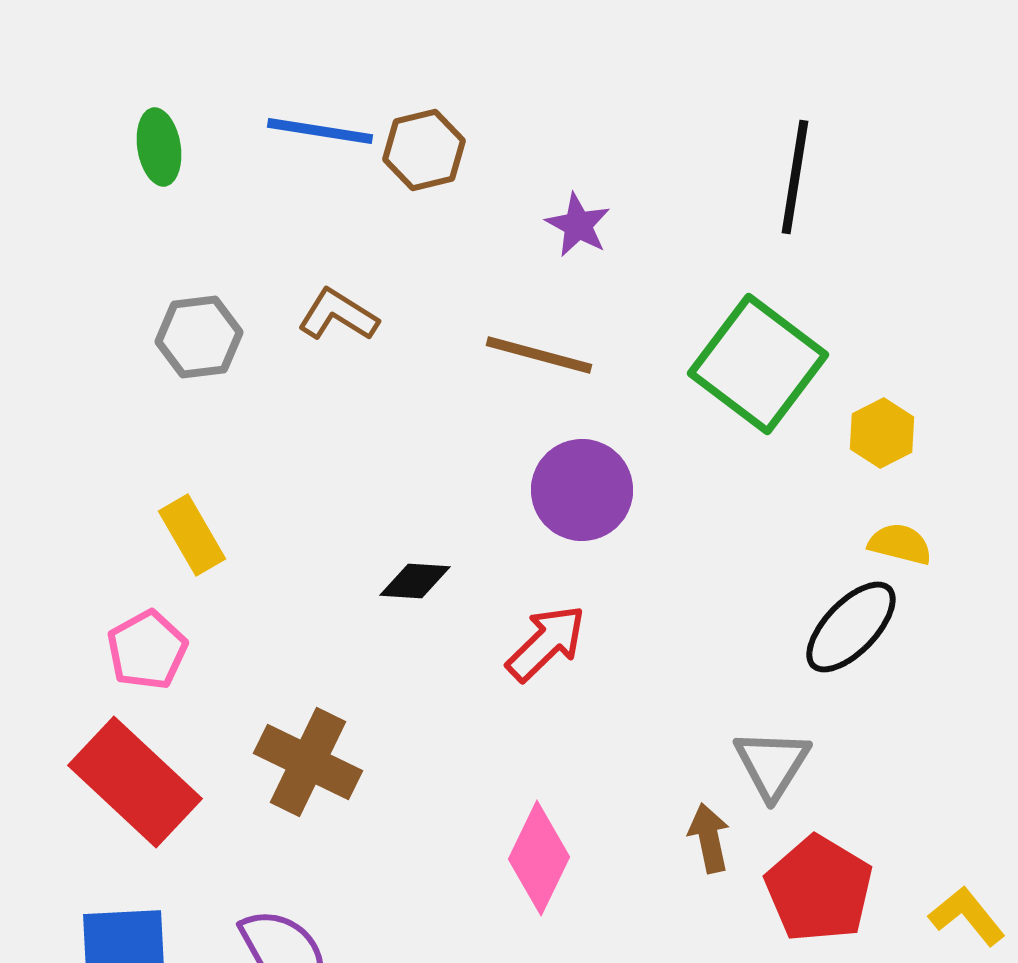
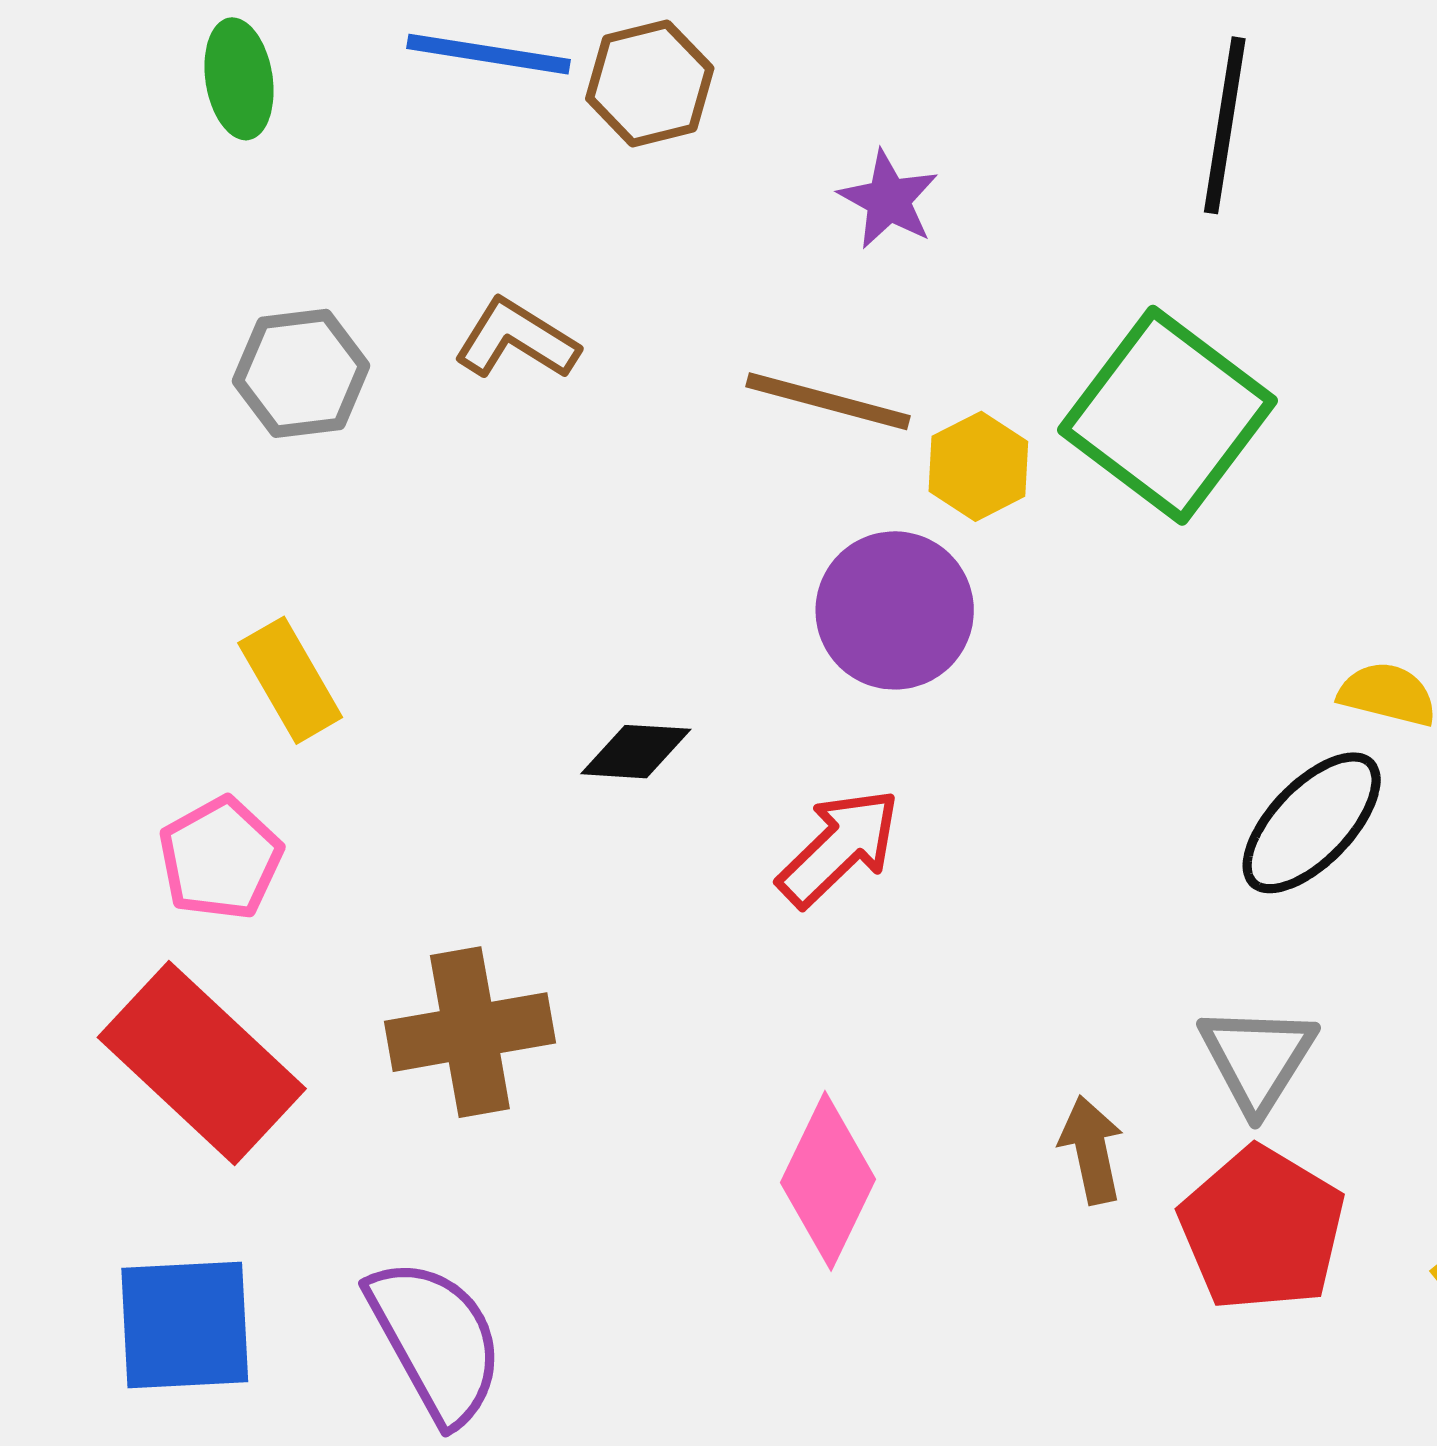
yellow hexagon: (882, 433) -> (978, 466), moved
brown cross: (308, 762) -> (470, 1032), turned -36
gray triangle: (772, 764) -> (1257, 1058), moved

